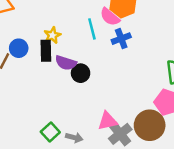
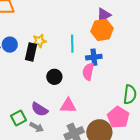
pink semicircle: (110, 17) -> (88, 72), moved, turned 48
purple semicircle: (66, 63) -> (40, 109), moved
pink triangle: (108, 121) -> (68, 106), moved

